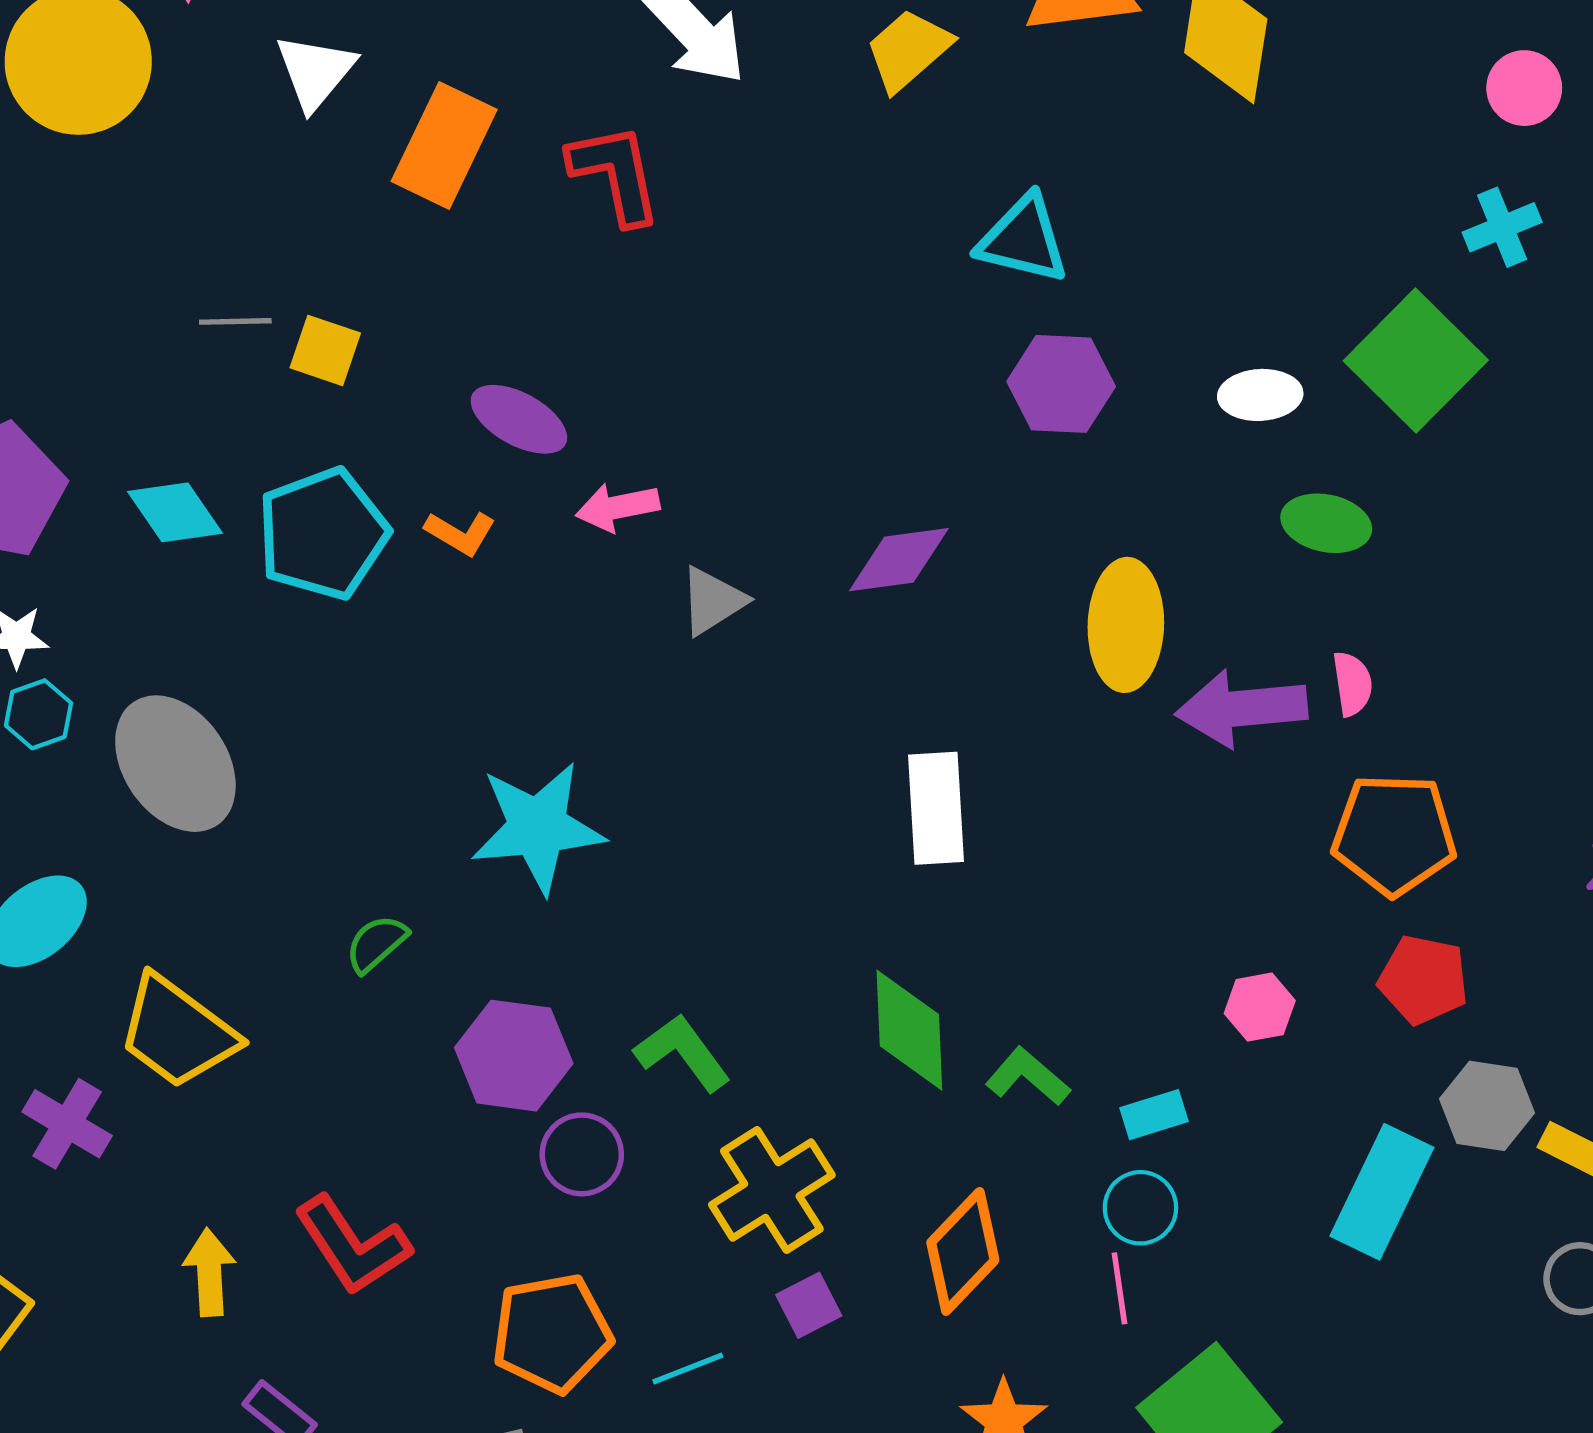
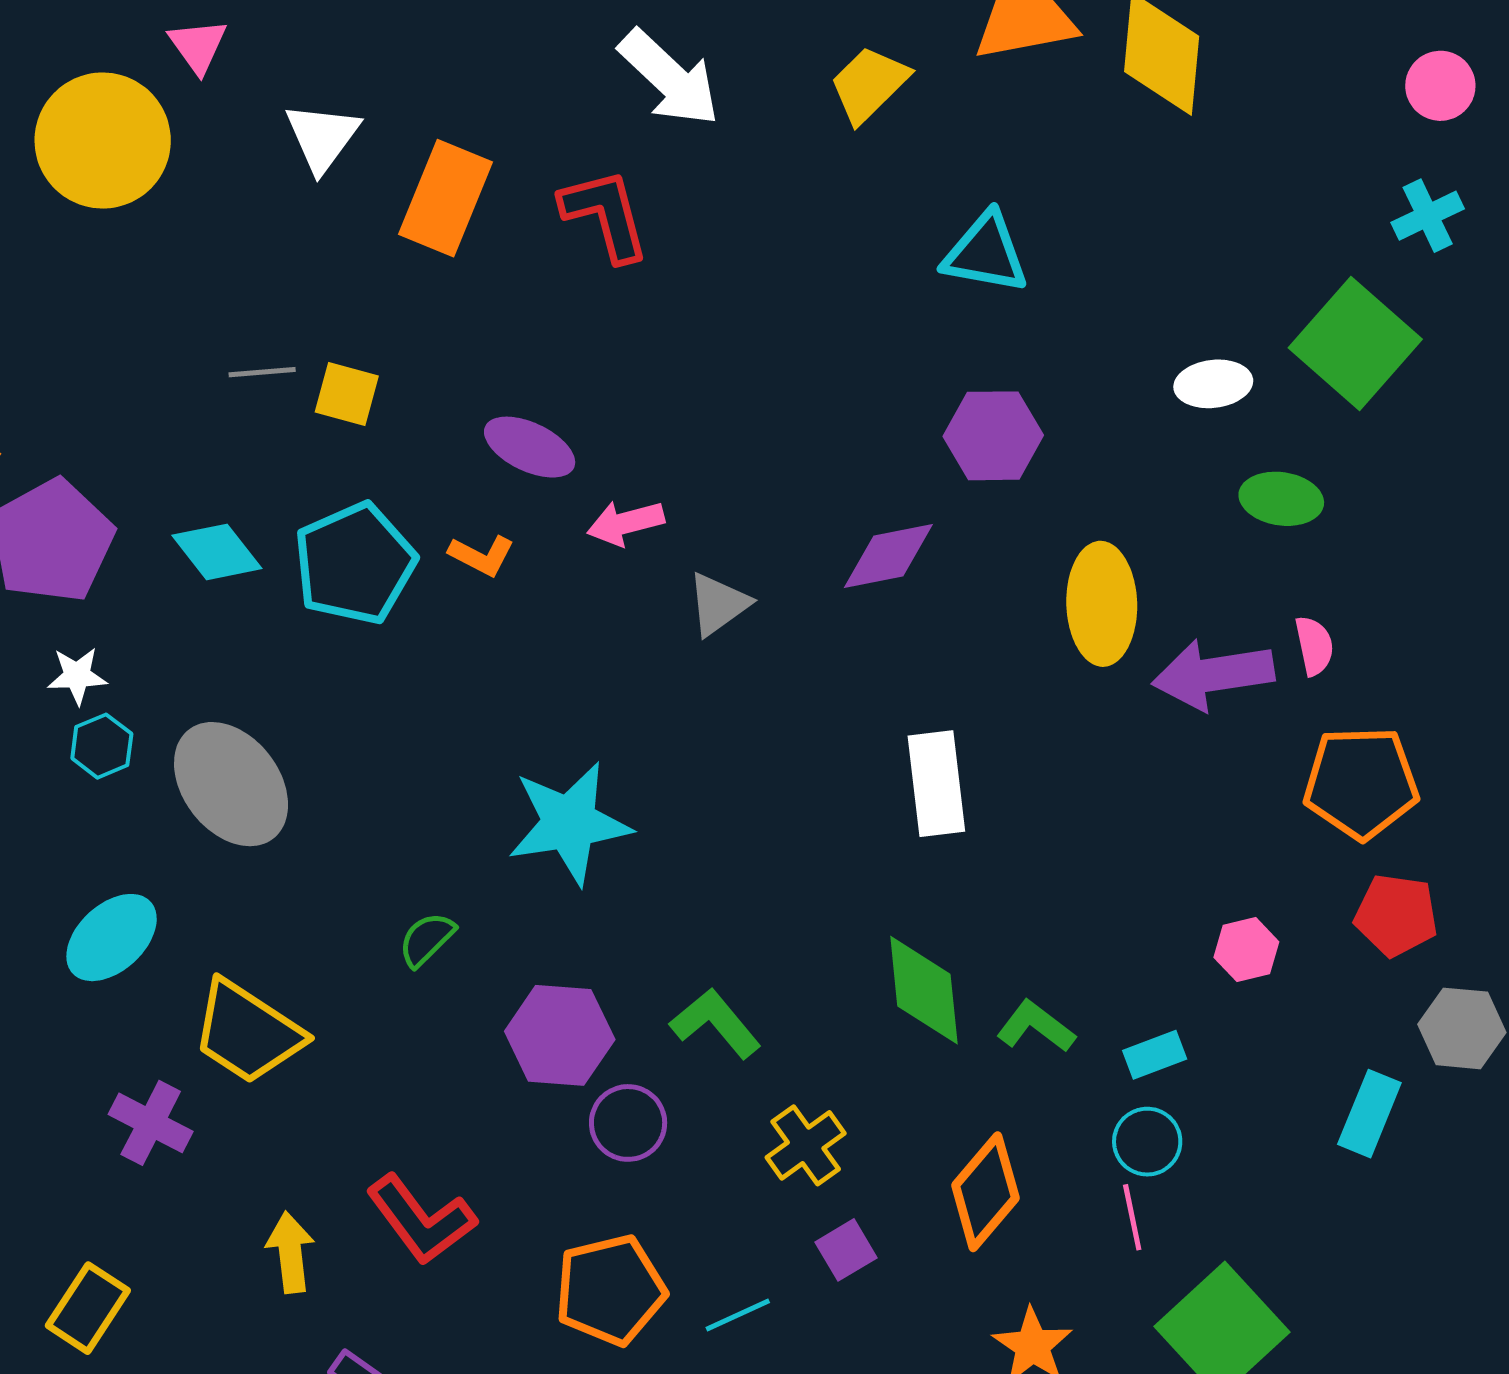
purple hexagon: (1061, 384) -> (993, 436), moved
yellow cross: (772, 1190) -> (806, 1145), size x0.7
cyan rectangle: (1382, 1192) -> (1369, 1114), size x0.7

